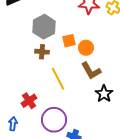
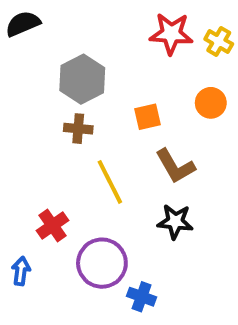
orange square: (69, 41) -> (147, 117), moved
orange circle: (86, 48) -> (211, 103), moved
black star: (104, 94) -> (175, 222), moved, turned -30

